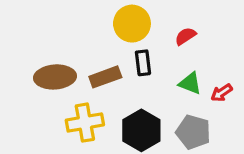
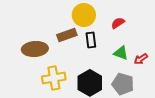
brown rectangle: (105, 77) -> (67, 35), moved

